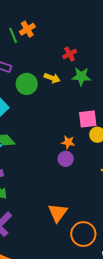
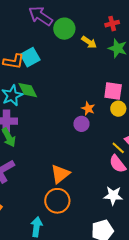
green circle: (27, 84) -> (64, 29), moved
orange circle: (83, 234) -> (57, 201), moved

